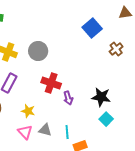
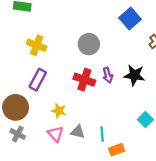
gray circle: (38, 51) -> (89, 44), moved
black star: (101, 97) -> (134, 75), moved
purple arrow: (68, 98) -> (108, 75), moved

